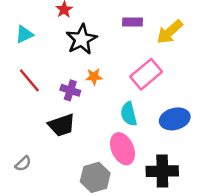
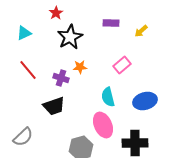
yellow arrow: (170, 32) -> (141, 31), size x0.6
pink rectangle: (146, 74) -> (122, 65), size x0.7
gray semicircle: (23, 164) -> (23, 137), size x1.5

